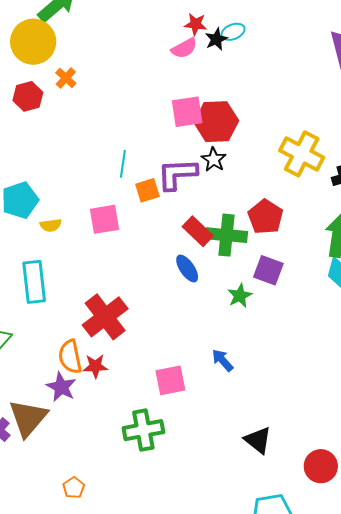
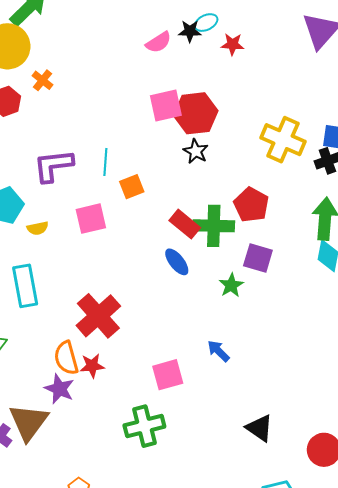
red star: (196, 24) -> (233, 44), moved
black star: (216, 39) -> (190, 31), turned 30
purple L-shape: (177, 174) -> (53, 166), moved

